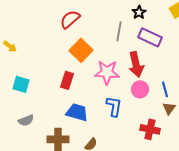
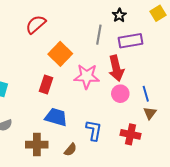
red semicircle: (70, 19) -> (36, 24), moved
purple rectangle: (150, 37) -> (130, 41), turned -35
blue L-shape: (114, 106) -> (94, 130), moved

